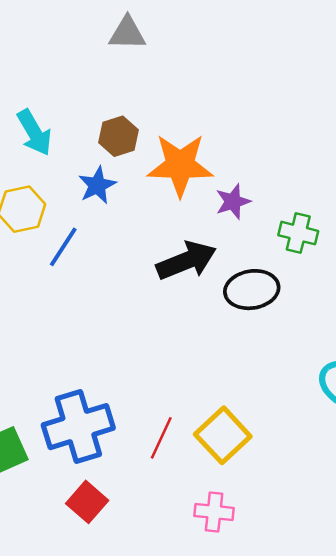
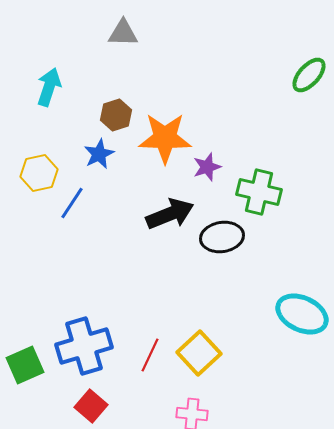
cyan arrow: (34, 132) -> (49, 87), moved, turned -132
green cross: (298, 233) -> (259, 192), size x1.4

